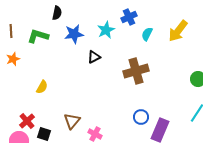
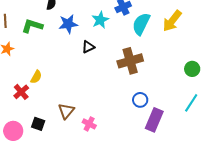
cyan semicircle: (147, 34) -> (141, 24), size x1.6
blue circle: (141, 117) -> (140, 100), moved
red cross: (27, 121) -> (21, 92), moved

